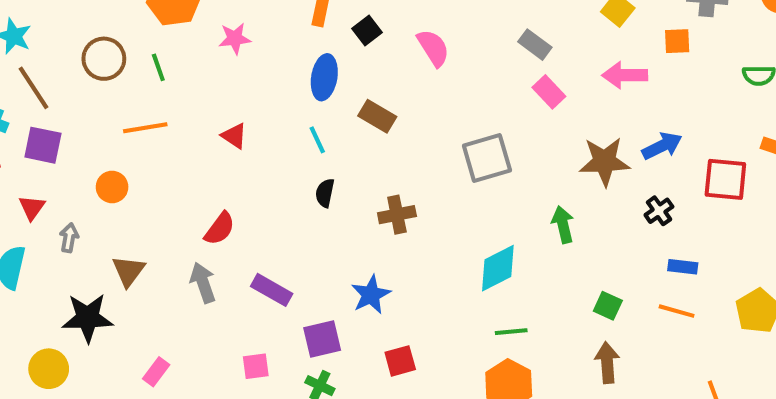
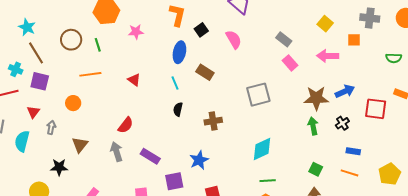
green arrow: (563, 224) -> (313, 126), moved
black star: (88, 318) -> (59, 167), size x0.7

